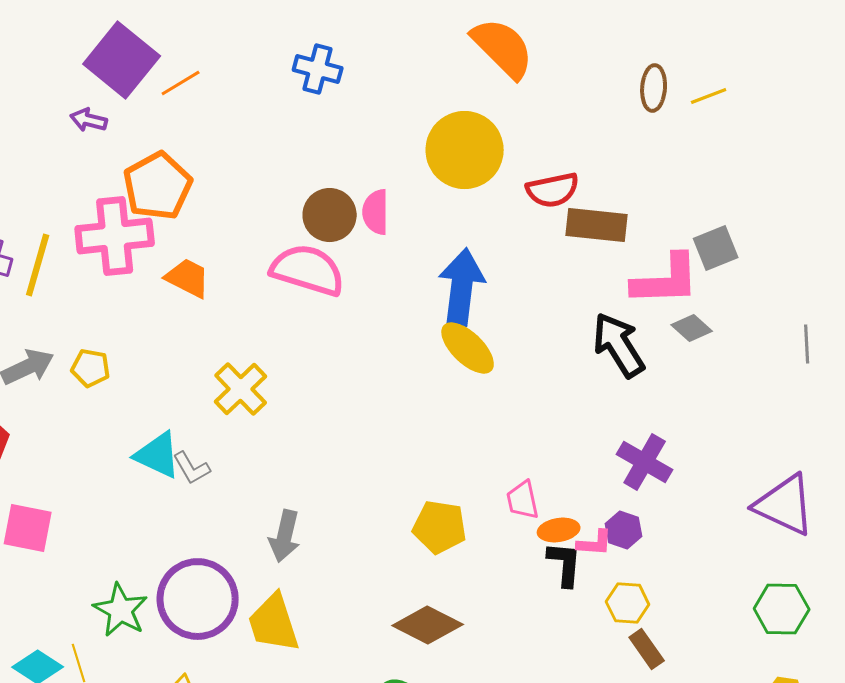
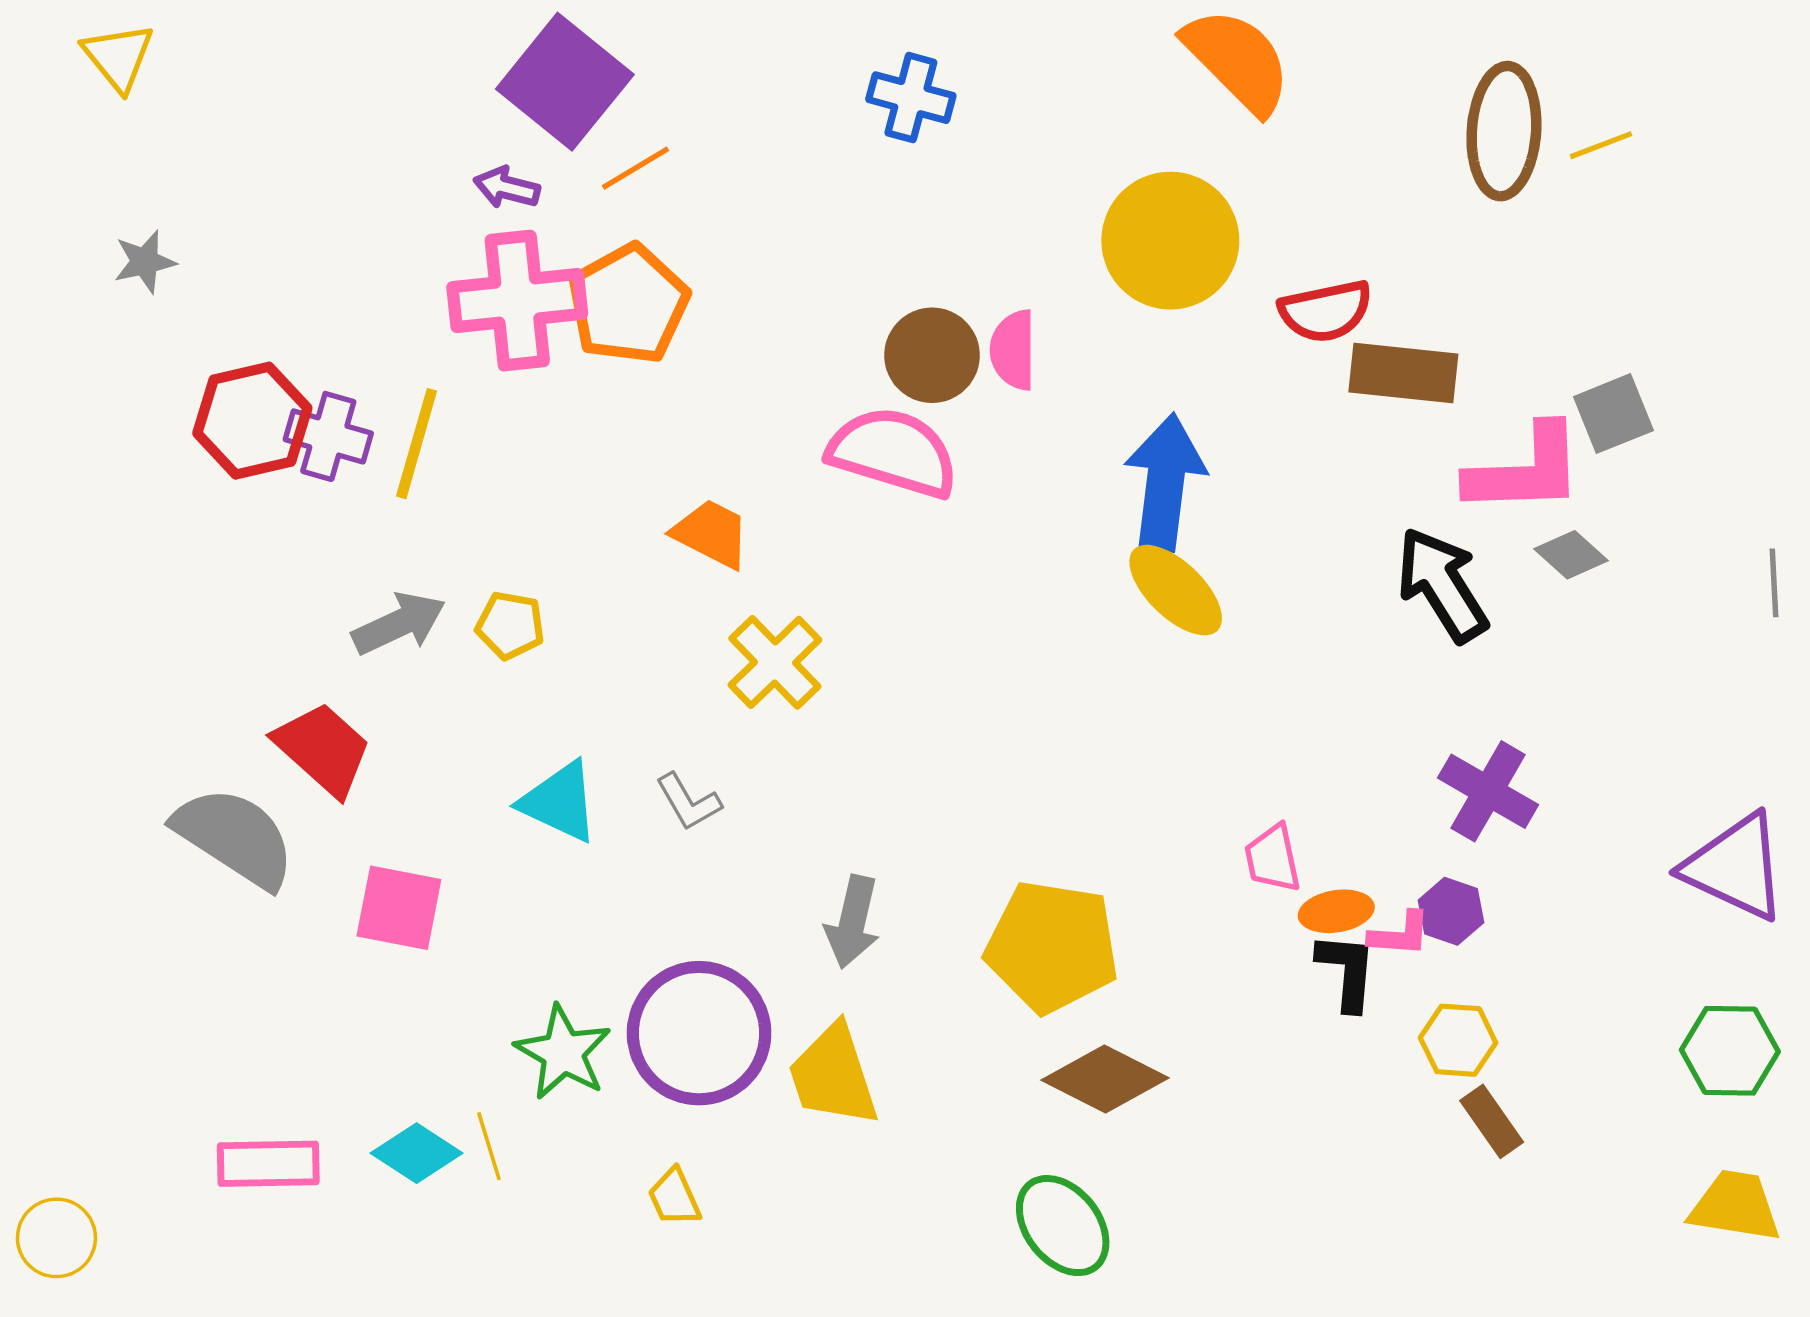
orange line: (181, 83) -> (635, 168), moved
brown ellipse: (654, 88) -> (1504, 131), size x1.6
pink cross: (115, 236) -> (517, 301), moved
orange trapezoid: (188, 278) -> (711, 534), moved
cyan triangle: (158, 455) -> (560, 802), moved
yellow pentagon: (440, 527) -> (1052, 947), moved, size x1.4

